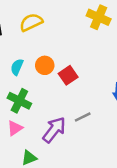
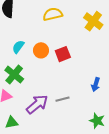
yellow semicircle: (31, 22) -> (53, 14), moved
red square: (68, 75) -> (63, 54), moved

